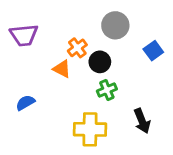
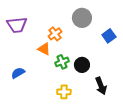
black circle: (100, 62) -> (82, 65), moved
green cross: (107, 90) -> (62, 62), moved
yellow cross: (90, 129) -> (64, 92), size x0.6

